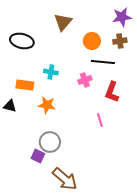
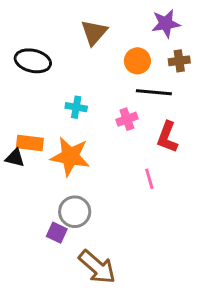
purple star: (122, 17) -> (166, 24), moved
orange rectangle: (25, 85) -> (30, 143), moved
orange star: (47, 105) -> (70, 156), size x1.5

